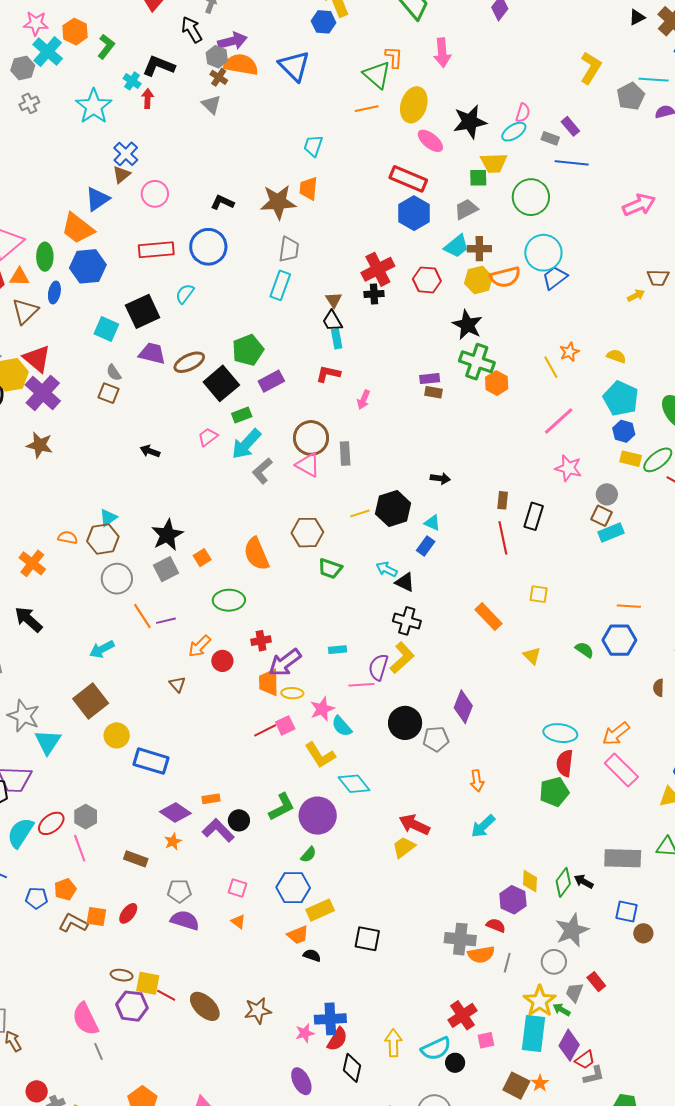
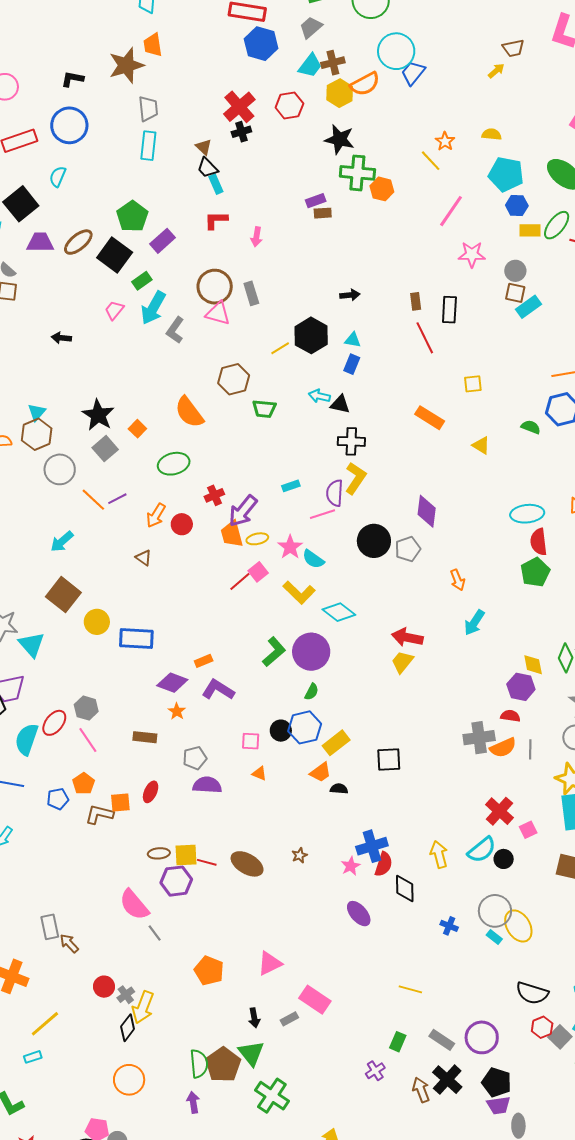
black circle: (239, 820) -> (281, 731), moved
brown star: (258, 1011) -> (300, 855), size x0.6

